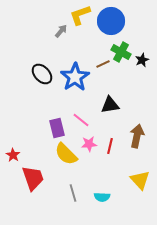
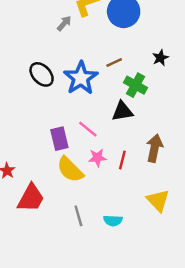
green cross: (121, 52) -> (135, 85), moved
red trapezoid: (33, 178) -> (31, 198), turned 48

